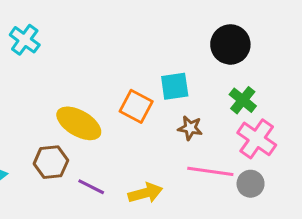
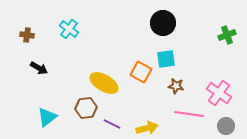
black circle: (230, 44) -> (163, 23), moved
green cross: (243, 100) -> (227, 35), moved, turned 30
gray circle: (251, 184) -> (226, 126), moved

